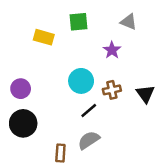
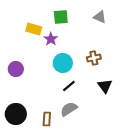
purple star: (112, 50) -> (51, 39), moved
brown cross: (112, 90) -> (94, 58), moved
black triangle: (145, 94) -> (105, 86), moved
black circle: (23, 123) -> (16, 114), moved

